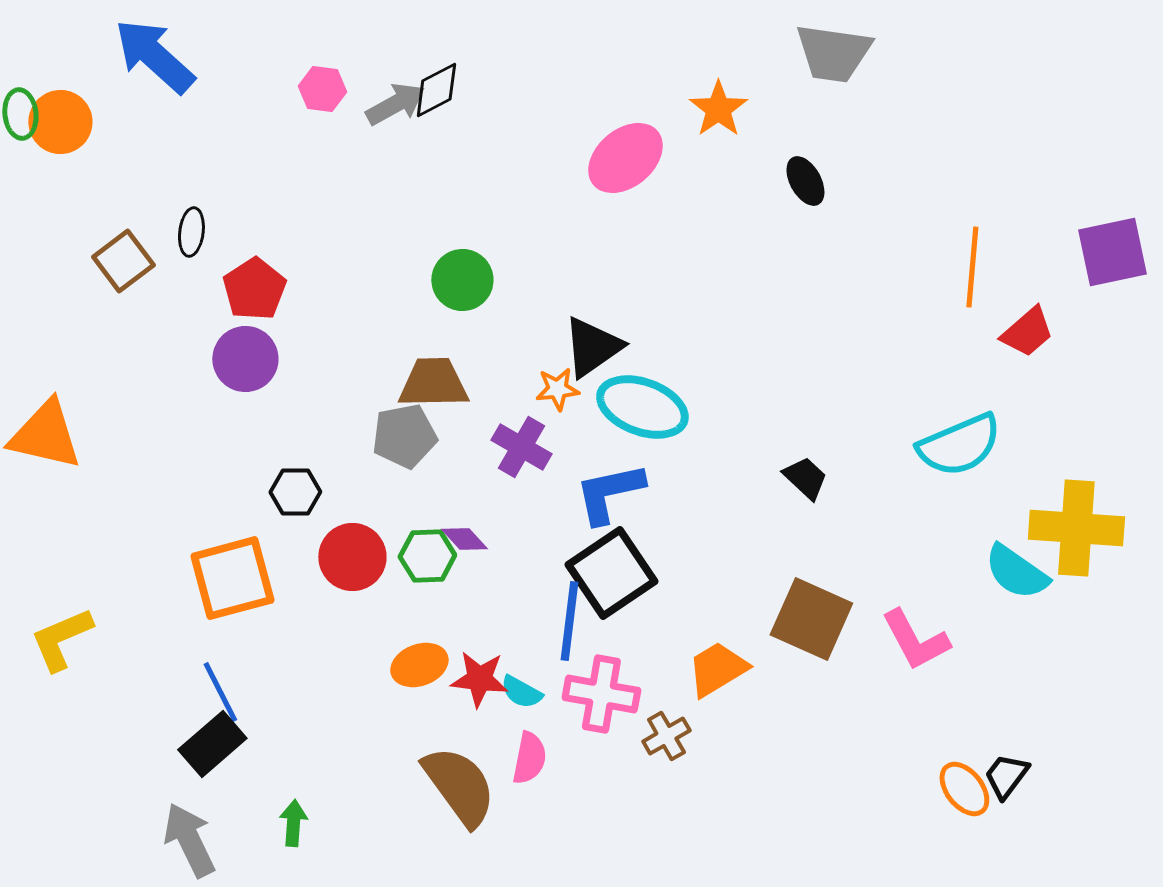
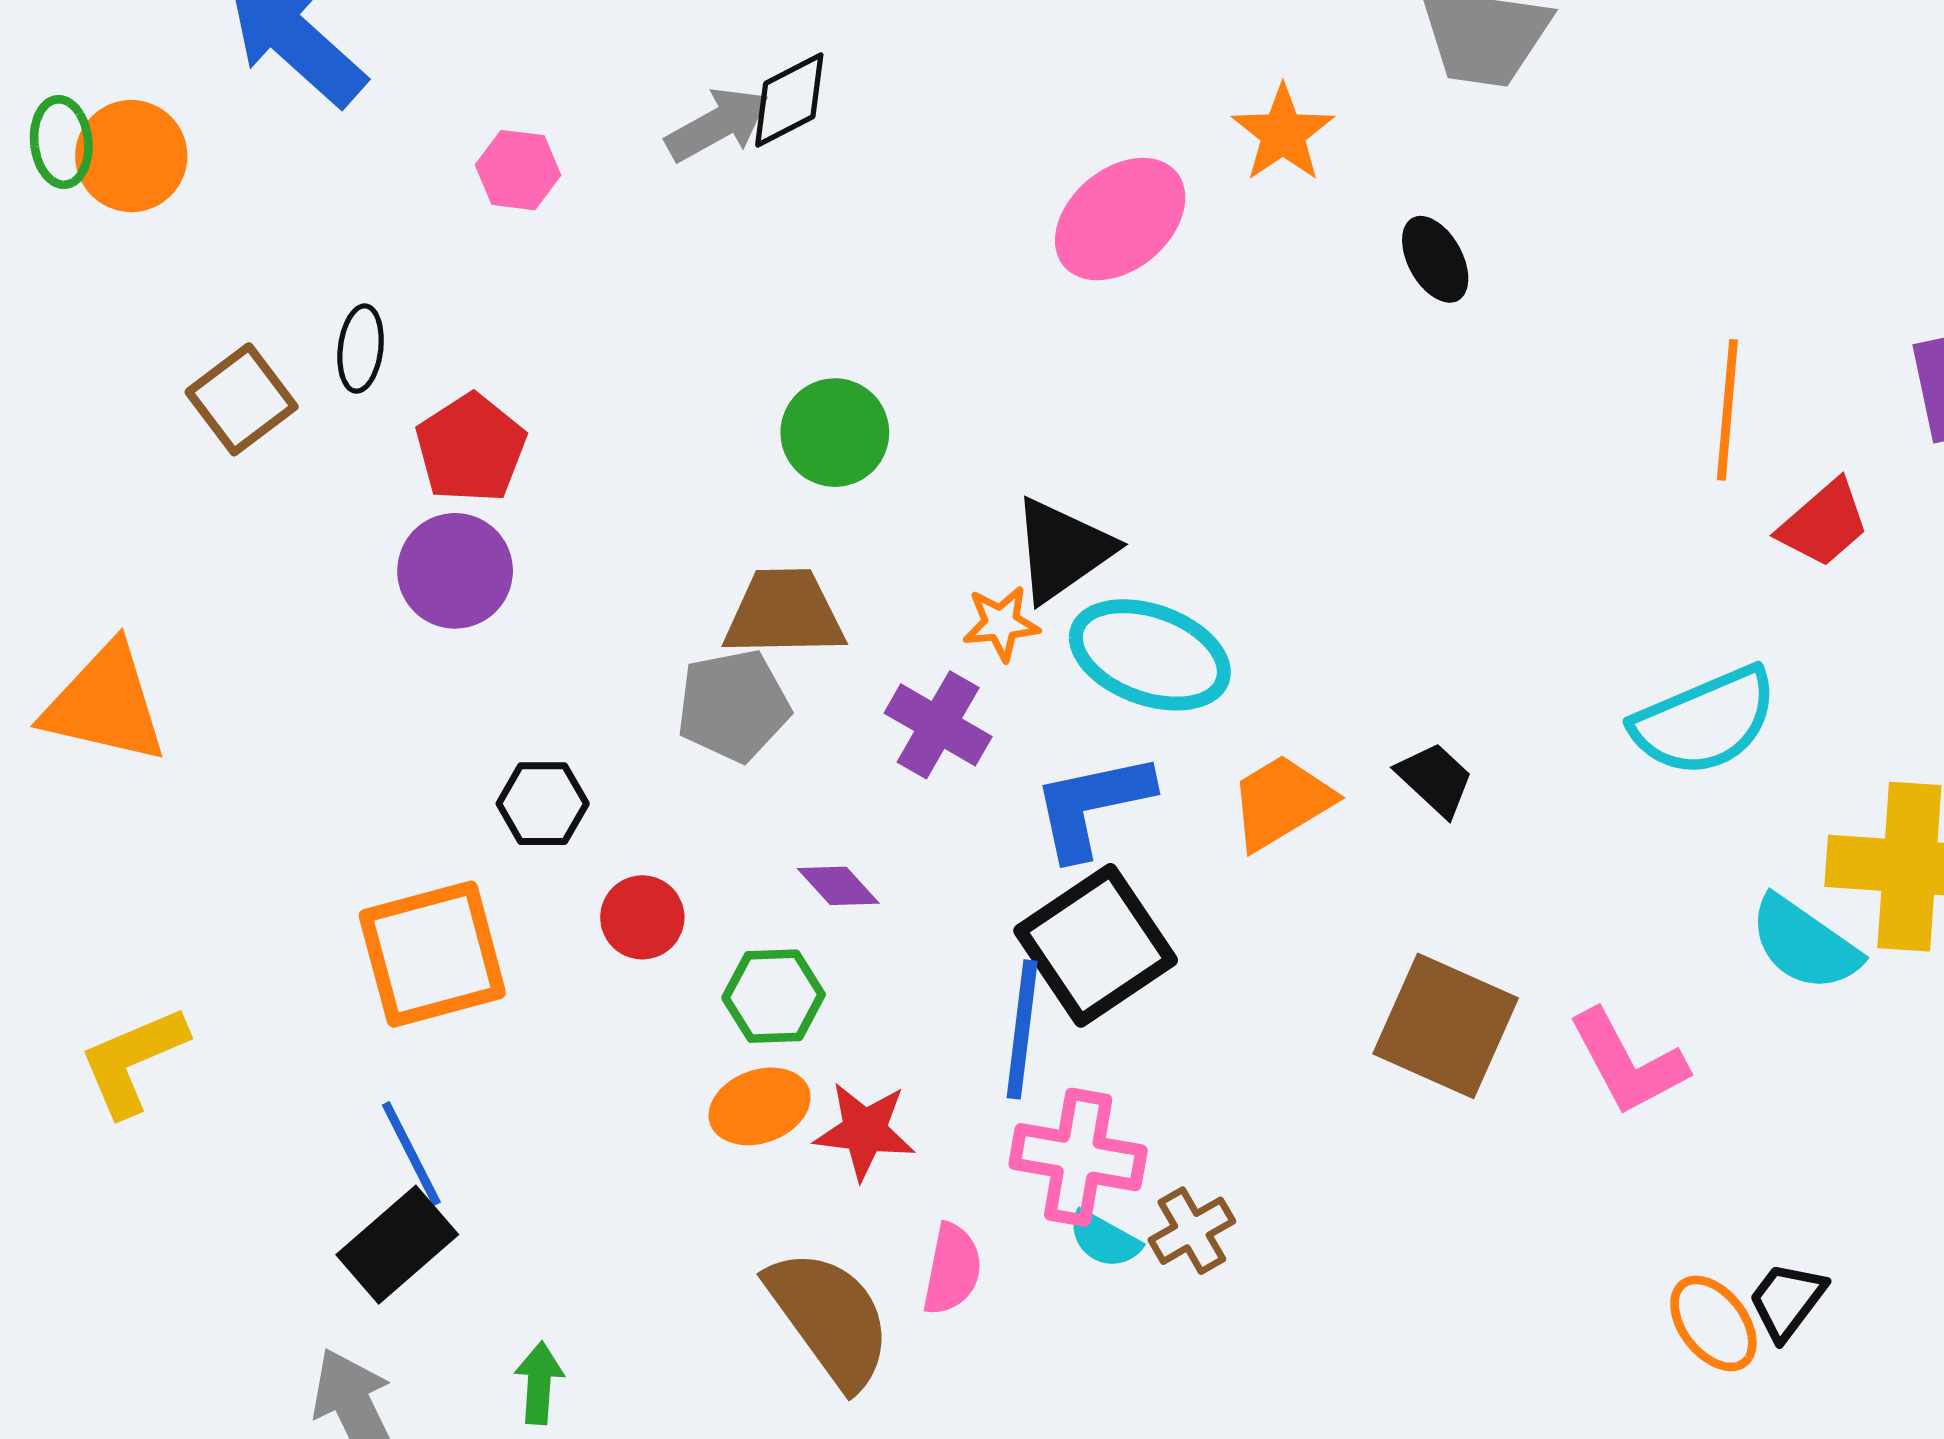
pink hexagon: (322, 89) -> (518, 170), moved
green hexagon: (427, 556) -> (774, 996), moved
red circle: (352, 557) -> (642, 917), size x0.7
orange trapezoid: (717, 669) -> (1281, 802), moved
cyan semicircle: (521, 692) -> (1104, 1239), moved

